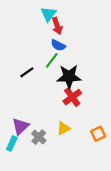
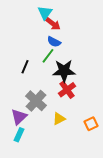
red arrow: (57, 26) -> (53, 24), turned -35
black line: (27, 72) -> (25, 67), turned -32
gray cross: (39, 137) -> (36, 101), moved, size x1.5
cyan rectangle: (12, 144) -> (19, 135), moved

